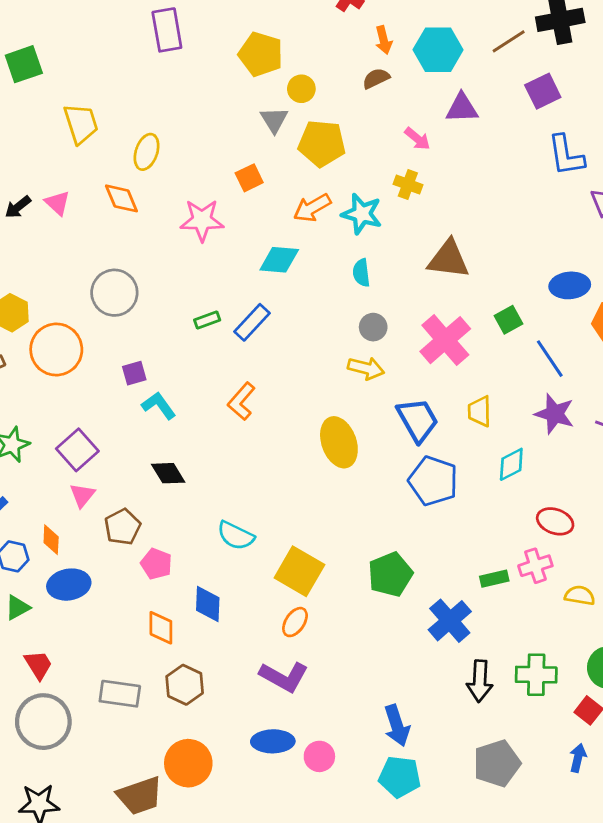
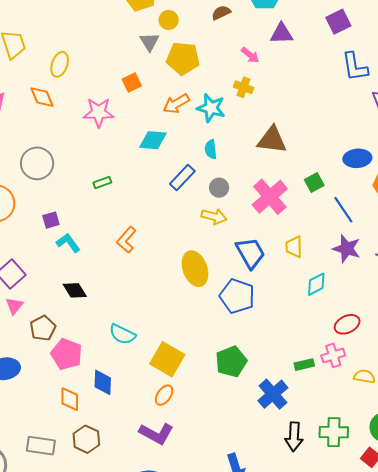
blue rectangle: (252, 322) -> (182, 178), moved
blue pentagon: (433, 481) -> (237, 296), moved
red ellipse: (555, 521) -> (347, 324), turned -45
pink pentagon: (156, 564) -> (67, 354), size x1.4

